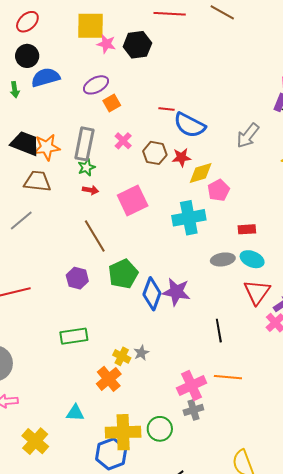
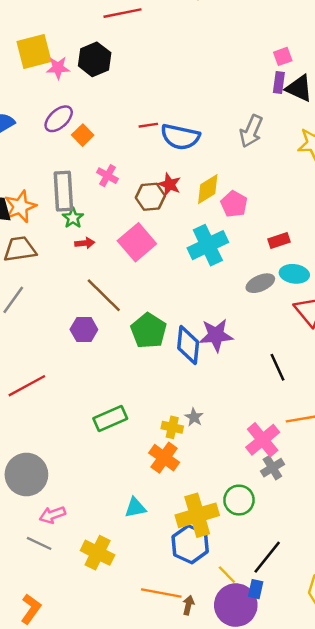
brown hexagon: (155, 153) -> (150, 197), moved
red star: (181, 157) -> (169, 184), moved, turned -30
purple hexagon: (77, 278) -> (84, 330), moved

